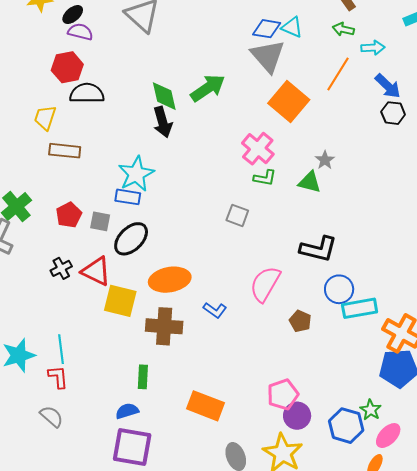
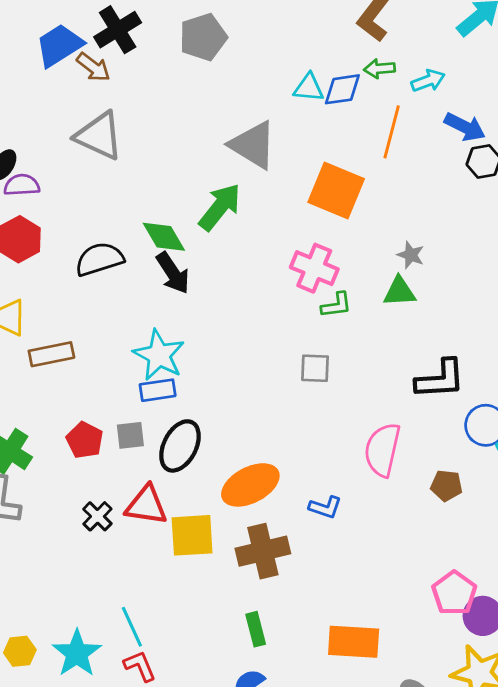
blue diamond: (267, 29) -> (342, 89), moved
gray triangle: (268, 56) -> (253, 145), moved
black semicircle: (87, 93) -> (99, 259), moved

